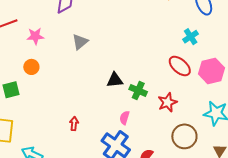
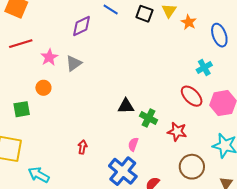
pink star: (35, 36) -> (49, 57), turned -30
gray triangle: (80, 42) -> (74, 63), moved
red star: (168, 102) -> (177, 132), turned 30

